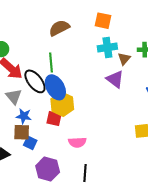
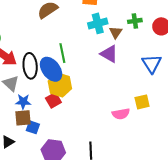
green line: (51, 63) -> (62, 53), moved
black ellipse: (35, 81) -> (30, 66), turned 40
red square: (54, 119) -> (53, 100), turned -35
pink semicircle: (77, 142) -> (121, 114), moved

